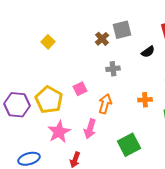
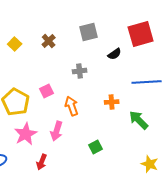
brown cross: (102, 39) -> (49, 41), moved
orange arrow: (105, 104) -> (72, 106), turned -36
green square: (129, 145) -> (96, 147), size x0.6

